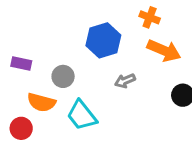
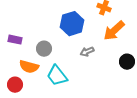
orange arrow: (164, 50) -> (114, 31), turned 115

